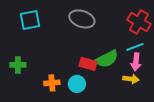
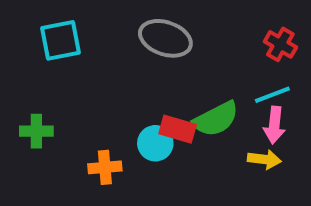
red cross: (139, 22) -> (280, 44), size x0.7
cyan circle: (77, 84) -> (155, 143), moved

